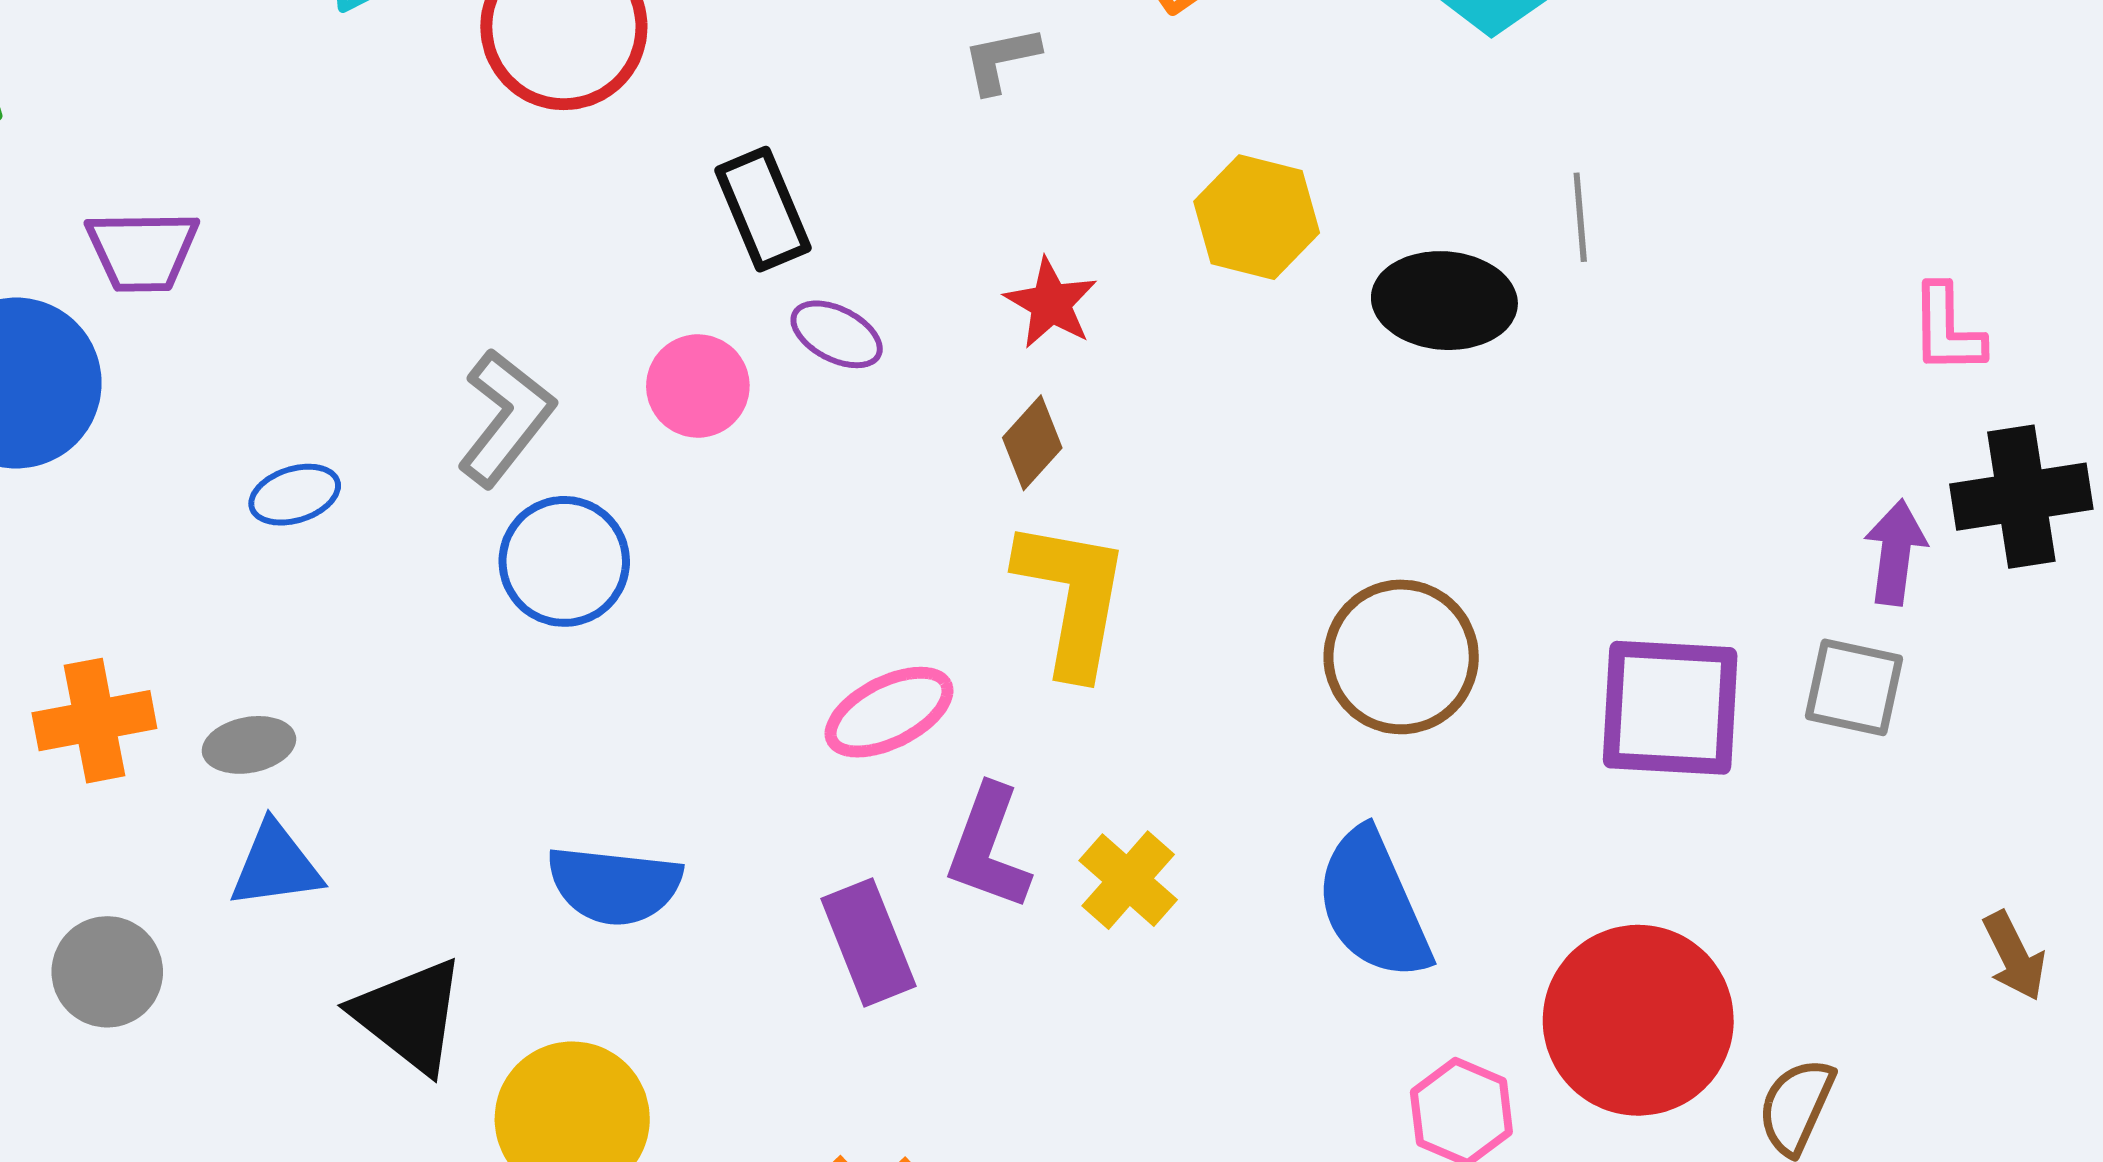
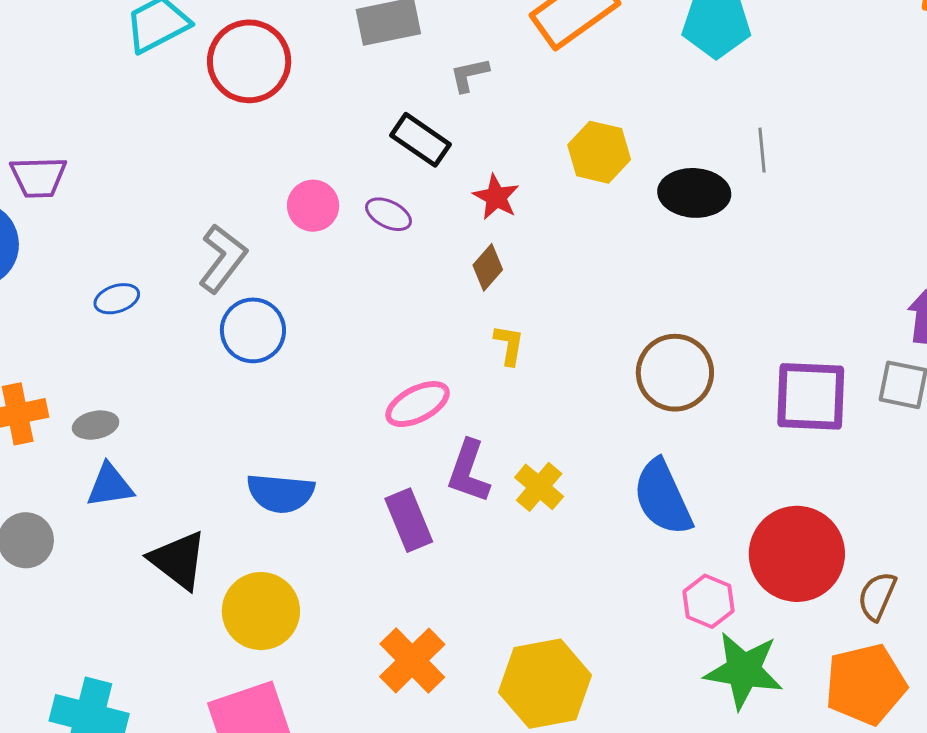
black rectangle: (763, 209) -> (421, 140), moved, turned -32
pink circle: (698, 386) -> (313, 206), moved
yellow L-shape: (1072, 597) -> (509, 345), size x0.5

